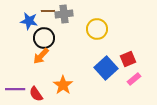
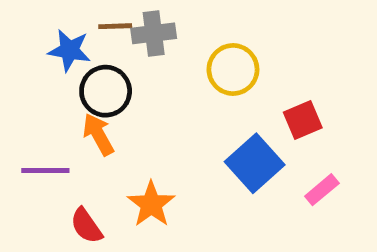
orange arrow: (41, 56) -> (98, 134), turned 108
red square: (128, 59) -> (303, 120), moved
purple line: (15, 89) -> (45, 170), moved

